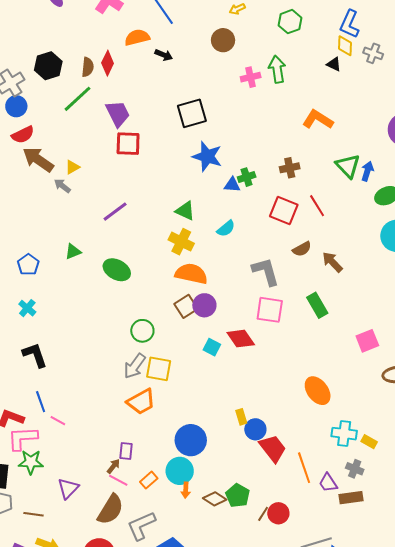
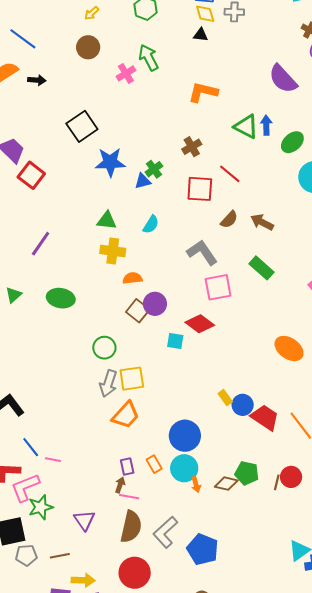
red square: (128, 144) -> (31, 175), turned -36
orange semicircle: (191, 274) -> (132, 278), size x0.6
orange rectangle: (149, 480) -> (154, 464), moved, turned -60

